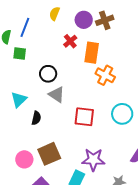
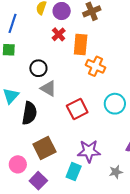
purple circle: (84, 20) -> (62, 11), moved
red square: (84, 117) -> (77, 109), turned -30
black semicircle: (36, 118) -> (29, 113), size x1.6
pink circle: (24, 159) -> (18, 164), moved

